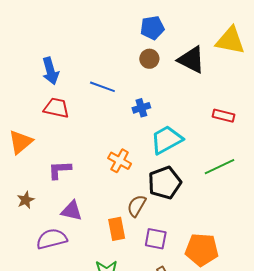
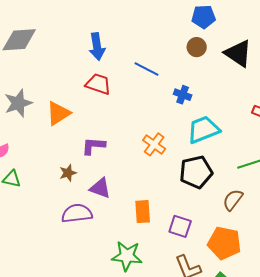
blue cross: (141, 108) -> (183, 95), turned 30
brown star: (26, 200) -> (68, 173), moved
brown semicircle: (137, 206) -> (233, 200), moved

